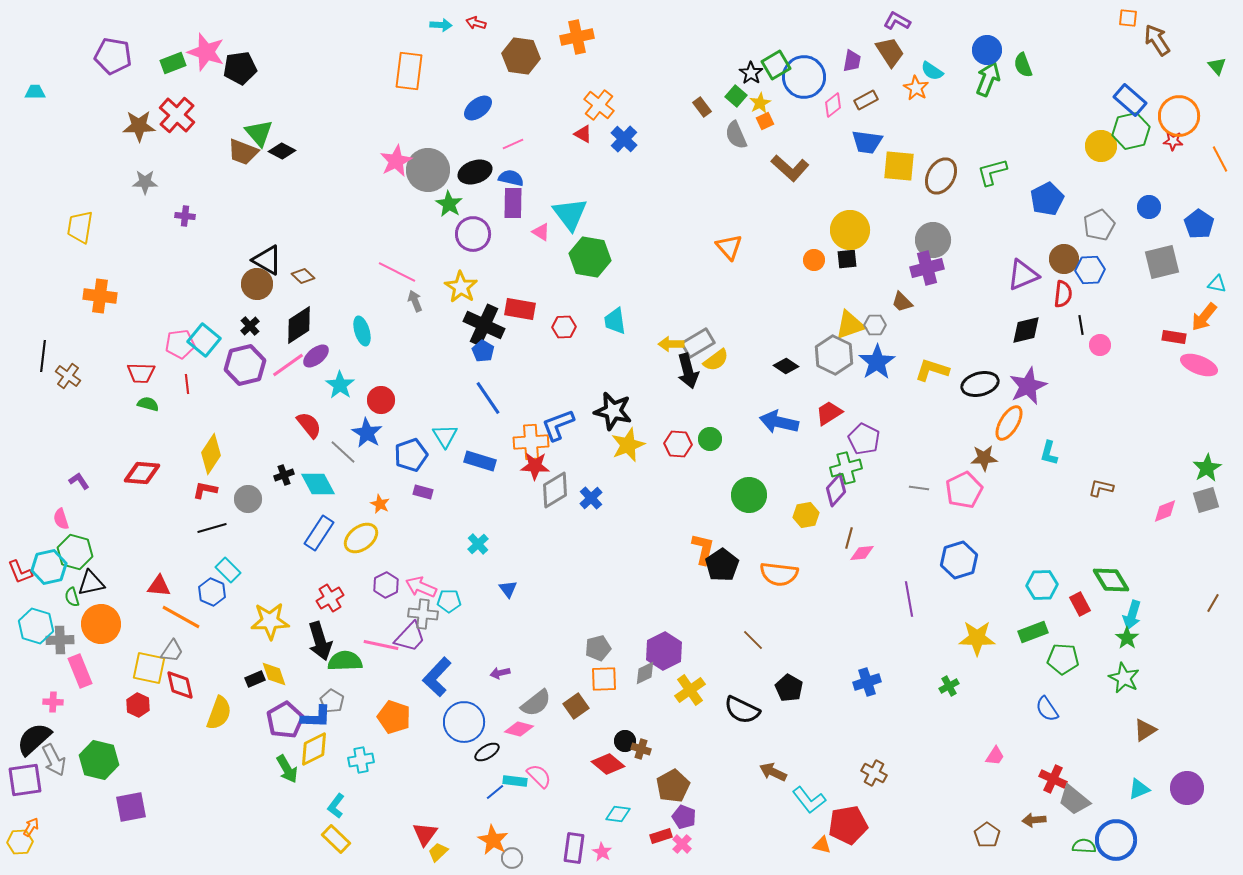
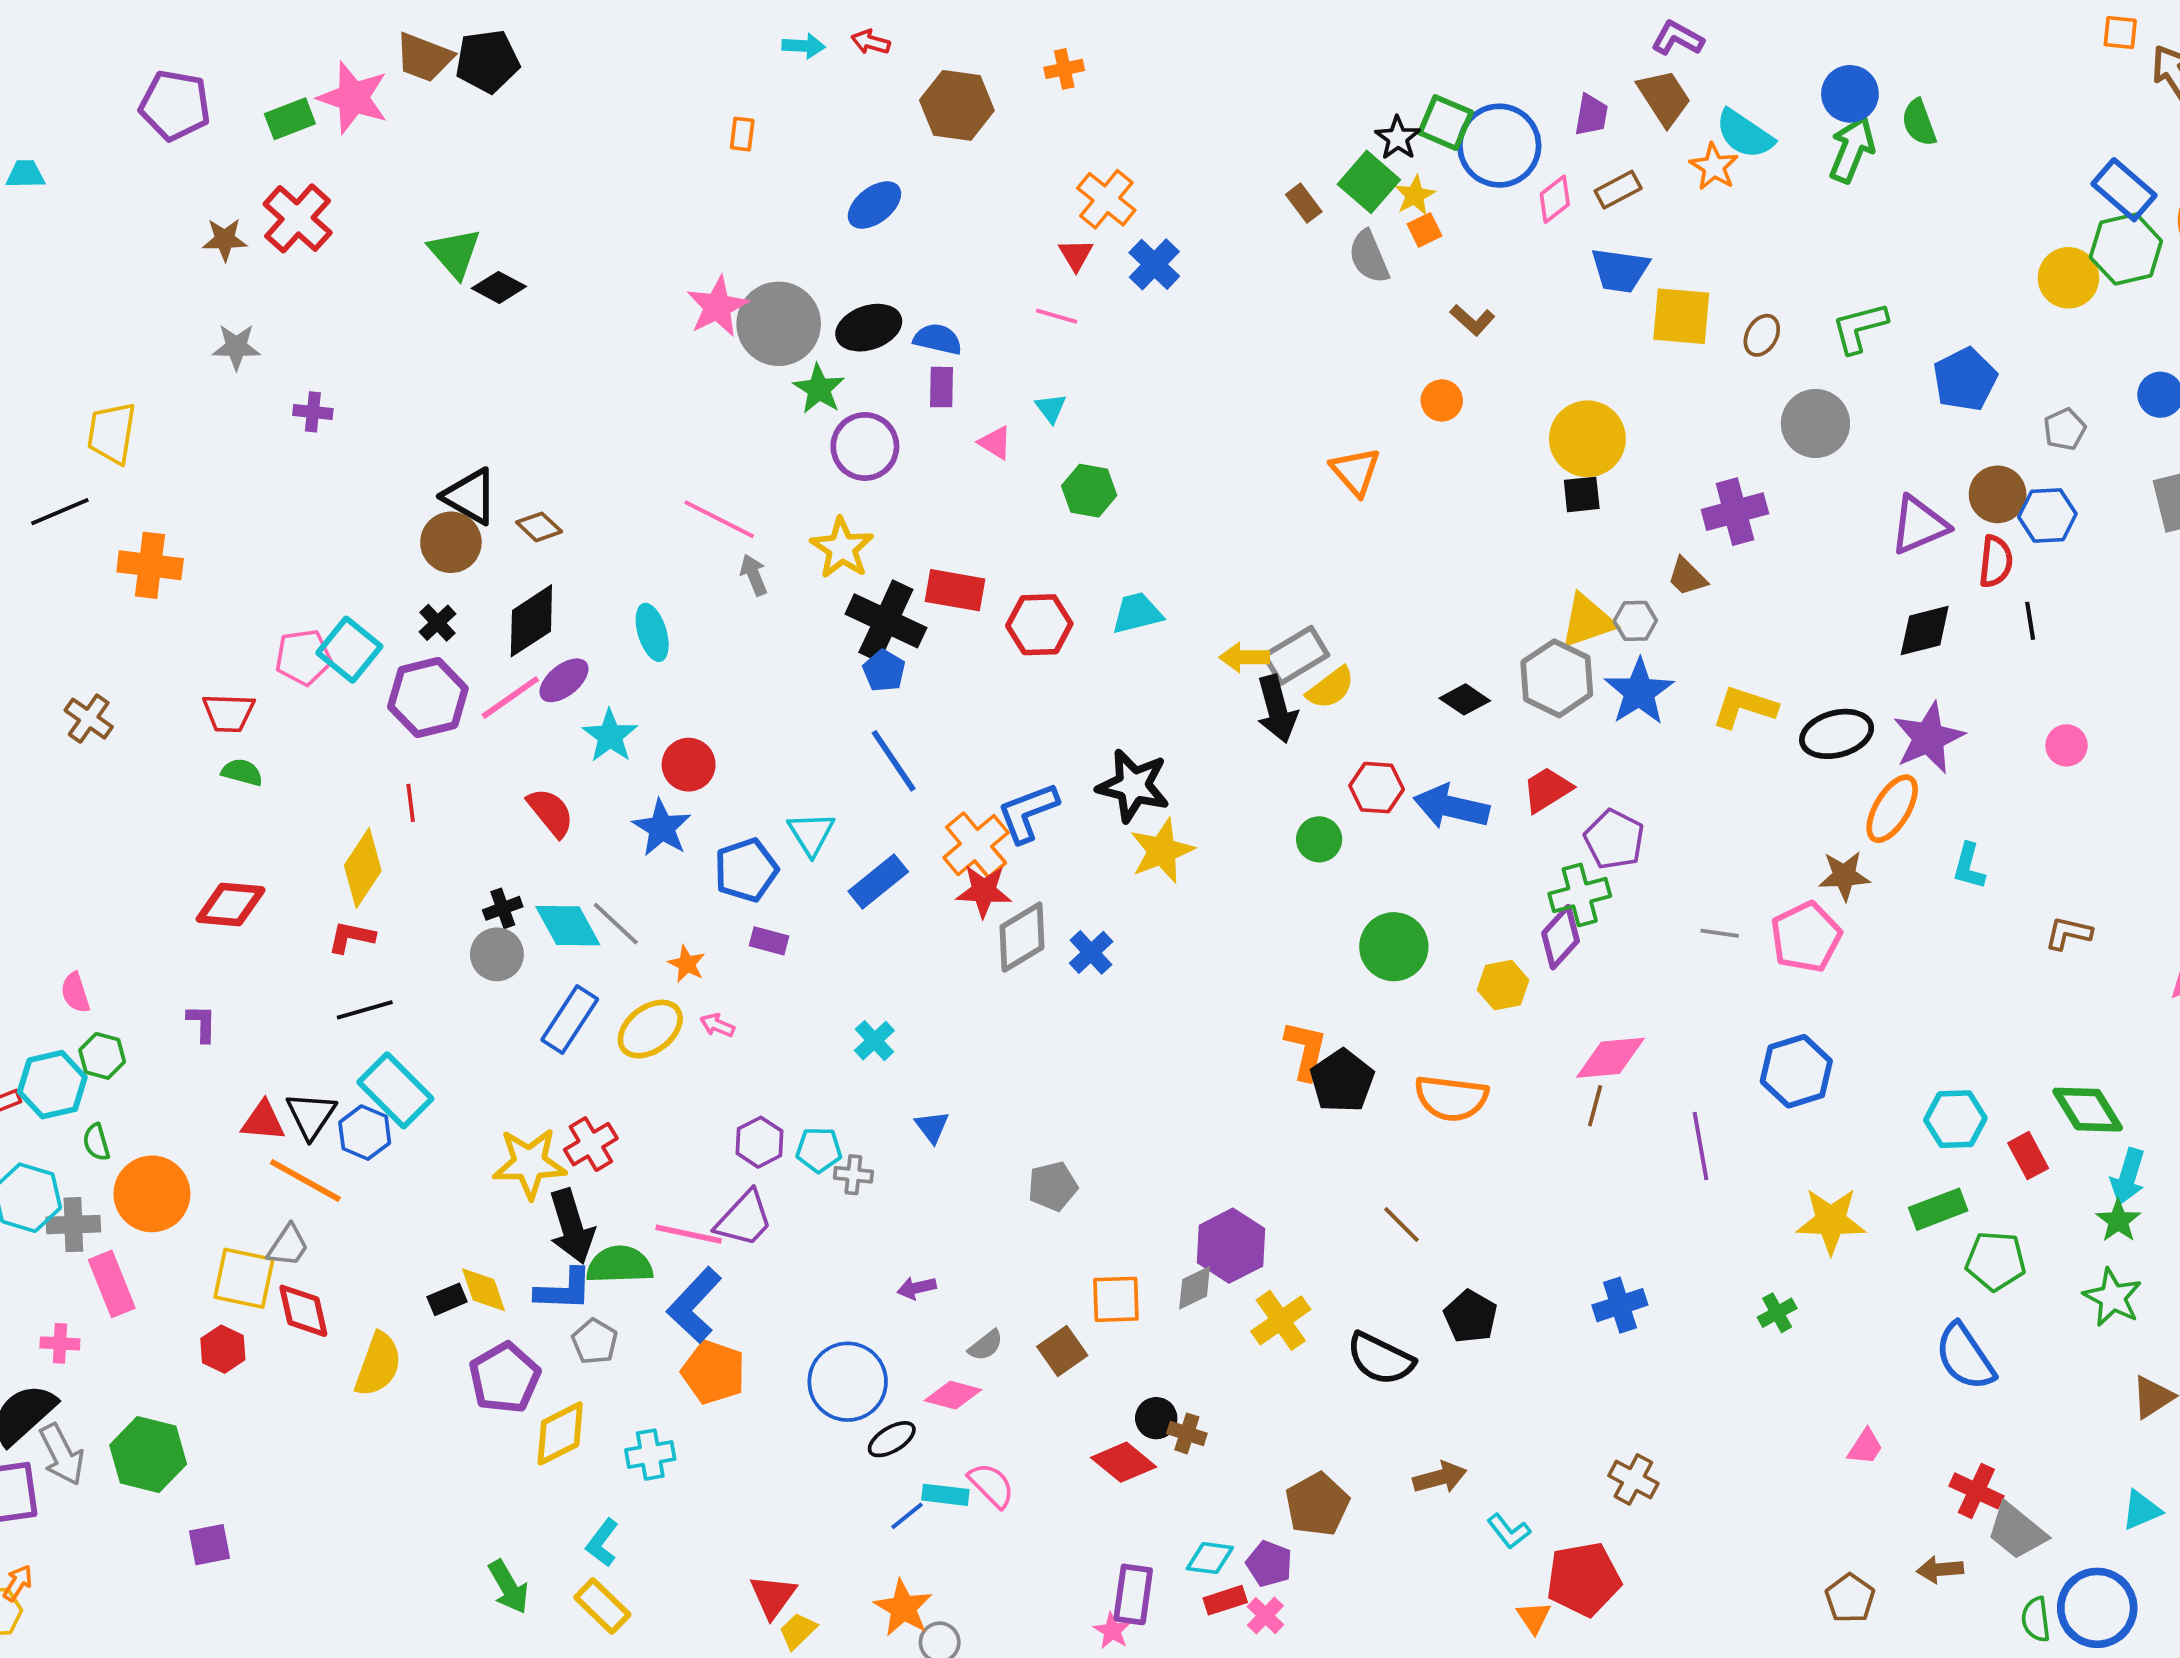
orange cross: (577, 37) -> (1064, 69), size x0.6
green square: (776, 65) -> (1446, 123), turned -36
black pentagon: (240, 68) -> (487, 61), moved
orange rectangle: (409, 71) -> (742, 134), size x0.5
cyan semicircle: (932, 71) -> (1745, 134), size x1.4
green square: (736, 96) -> (1369, 182), size x1.4
brown star: (139, 126) -> (225, 239), size x0.7
red triangle: (583, 134) -> (1076, 255), turned 30
pink line: (513, 144) -> (1057, 316), moved, turned 40
brown trapezoid: (243, 152) -> (424, 57), moved
brown L-shape: (790, 168) -> (1472, 320), size x0.6
brown ellipse: (941, 176) -> (1762, 335), size x0.6
purple rectangle: (513, 203) -> (942, 387), size x0.7
cyan triangle: (570, 214) -> (1051, 408), size x0.5
gray pentagon: (1099, 225) -> (2065, 429), size x0.7
gray circle: (933, 240) -> (1815, 423), moved
green hexagon: (590, 257) -> (1089, 491), size x0.7
orange circle: (814, 260) -> (1442, 400), moved
cyan trapezoid: (615, 321) -> (1137, 613), turned 84
red hexagon: (564, 327) -> (1039, 625), size x1.4
pink circle: (1100, 345) -> (2067, 745), moved
black line: (43, 356) -> (60, 512), moved, turned 60
red line: (187, 384) -> (411, 803), moved
orange cross: (531, 442) -> (976, 845), turned -36
red hexagon: (678, 444) -> (1377, 788), moved
gray line: (343, 452) -> (616, 924), moved
blue rectangle: (480, 461) -> (878, 882), turned -56
purple L-shape: (79, 481) -> (202, 1023), moved, turned 35
gray circle: (248, 499) -> (497, 954), moved
brown line: (849, 538) -> (1595, 1106), moved
green hexagon: (75, 552) -> (102, 1056), size x0.7
pink diamond: (862, 553) -> (1610, 1058), size x1.5
cyan rectangle: (228, 570) -> (395, 1090), size x1.5
black triangle: (91, 583) -> (311, 1115), moved, turned -44
purple hexagon: (386, 585) -> (759, 1142), moved
pink arrow: (421, 587) -> (717, 1025), moved, size x0.6
gray cross: (423, 614) -> (853, 1175), moved, size x0.7
yellow star: (270, 621) -> (530, 1163), moved
gray pentagon: (598, 648) -> (1053, 1186), moved
blue L-shape: (437, 677) -> (694, 1305), moved
gray semicircle: (536, 703) -> (986, 1345), size x0.6
blue semicircle: (1047, 709) -> (1965, 1357), size x1.4
blue L-shape: (316, 717) -> (564, 1290), moved
green arrow: (287, 769) -> (508, 1587), moved
brown arrow: (773, 772) -> (1440, 1478), turned 140
brown pentagon: (673, 786) -> (1317, 1504), moved
cyan L-shape: (809, 800) -> (1509, 1531), size x0.7
purple square: (131, 807) -> (209, 1545), size x0.7
cyan diamond: (618, 814) -> (1210, 1558), moved
orange triangle: (822, 845) -> (1534, 1617), turned 42
green semicircle: (1084, 846) -> (2036, 1619), turned -100
purple rectangle: (574, 848) -> (1133, 1594), moved

